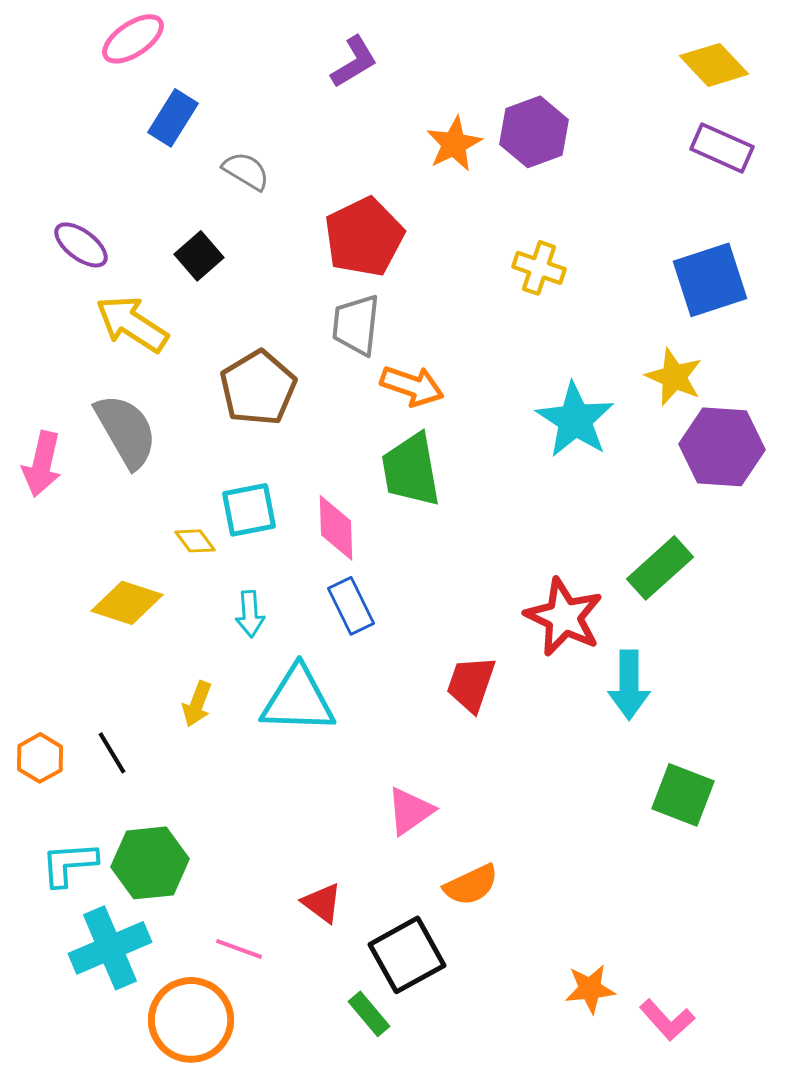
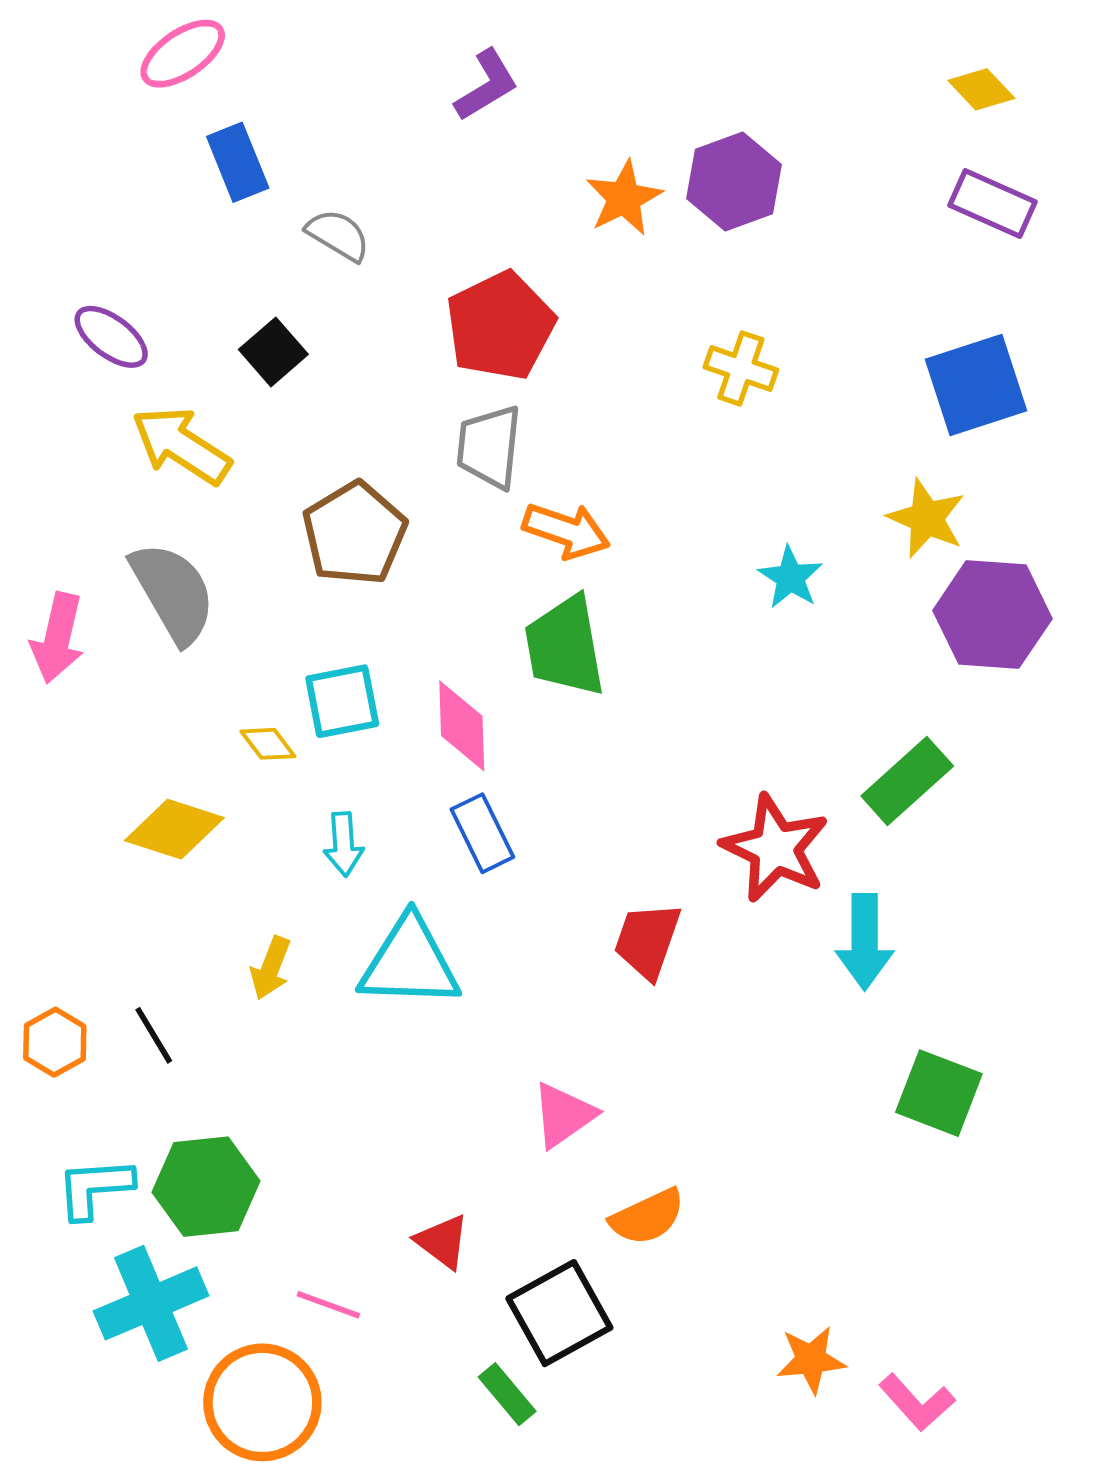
yellow diamond: (714, 65) -> (981, 89), size x0.7
blue rectangle: (173, 118) -> (238, 162), turned -54
cyan star: (575, 420) -> (790, 577), size x0.6

